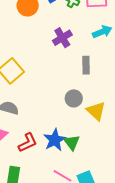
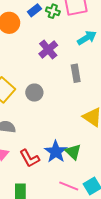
gray circle: (74, 98) -> (34, 93), moved
red L-shape: (28, 143) -> (30, 158), turned 95

